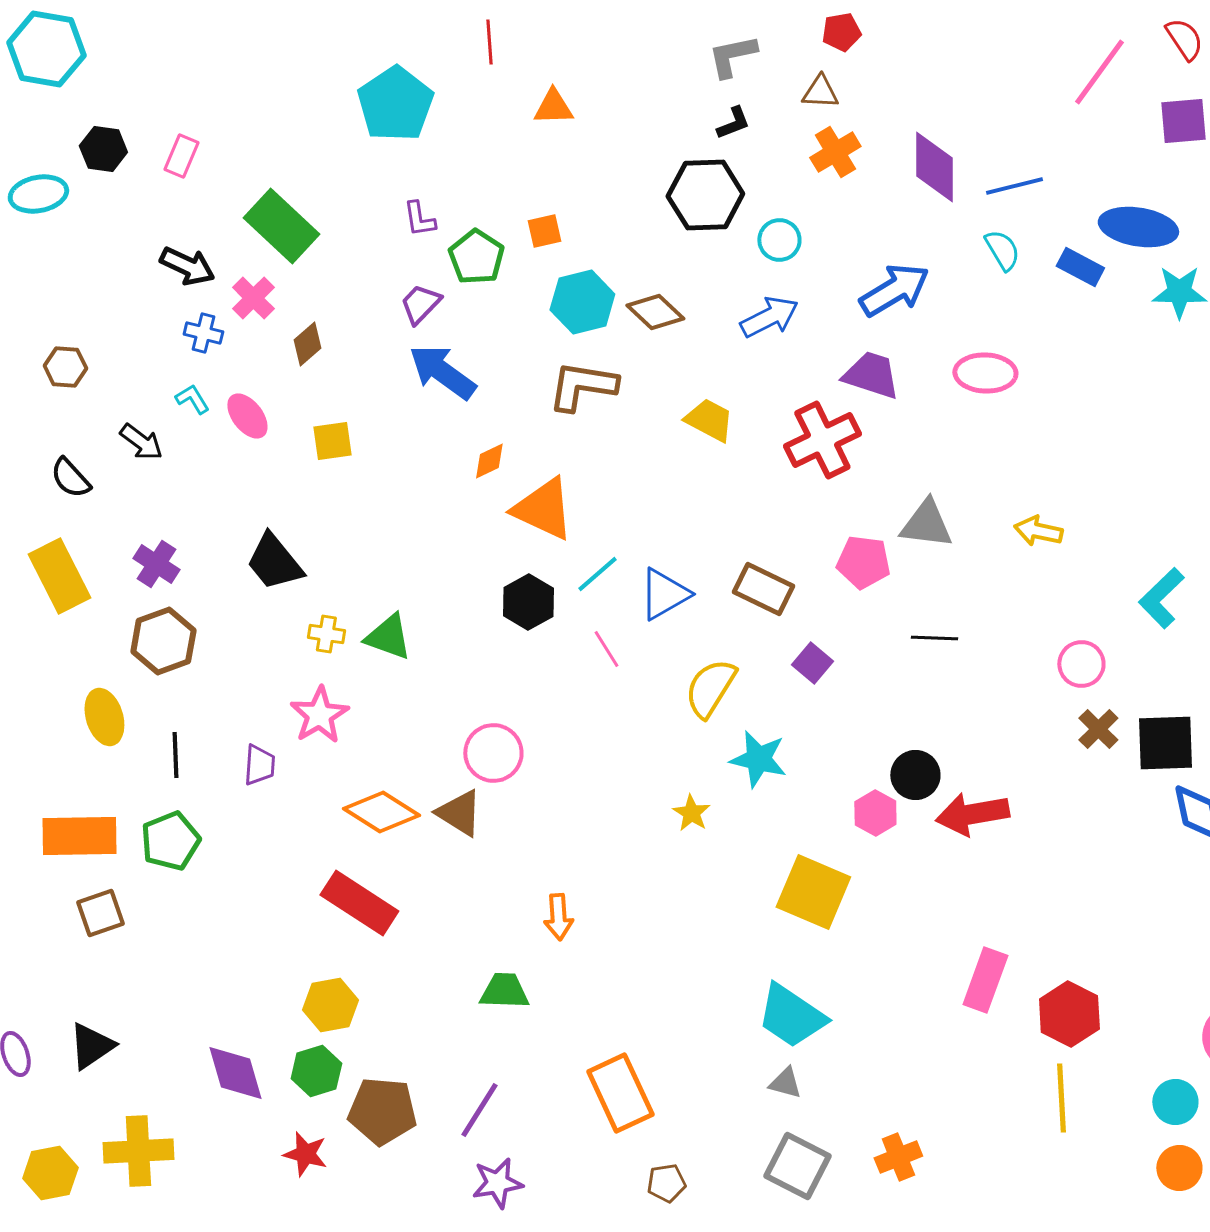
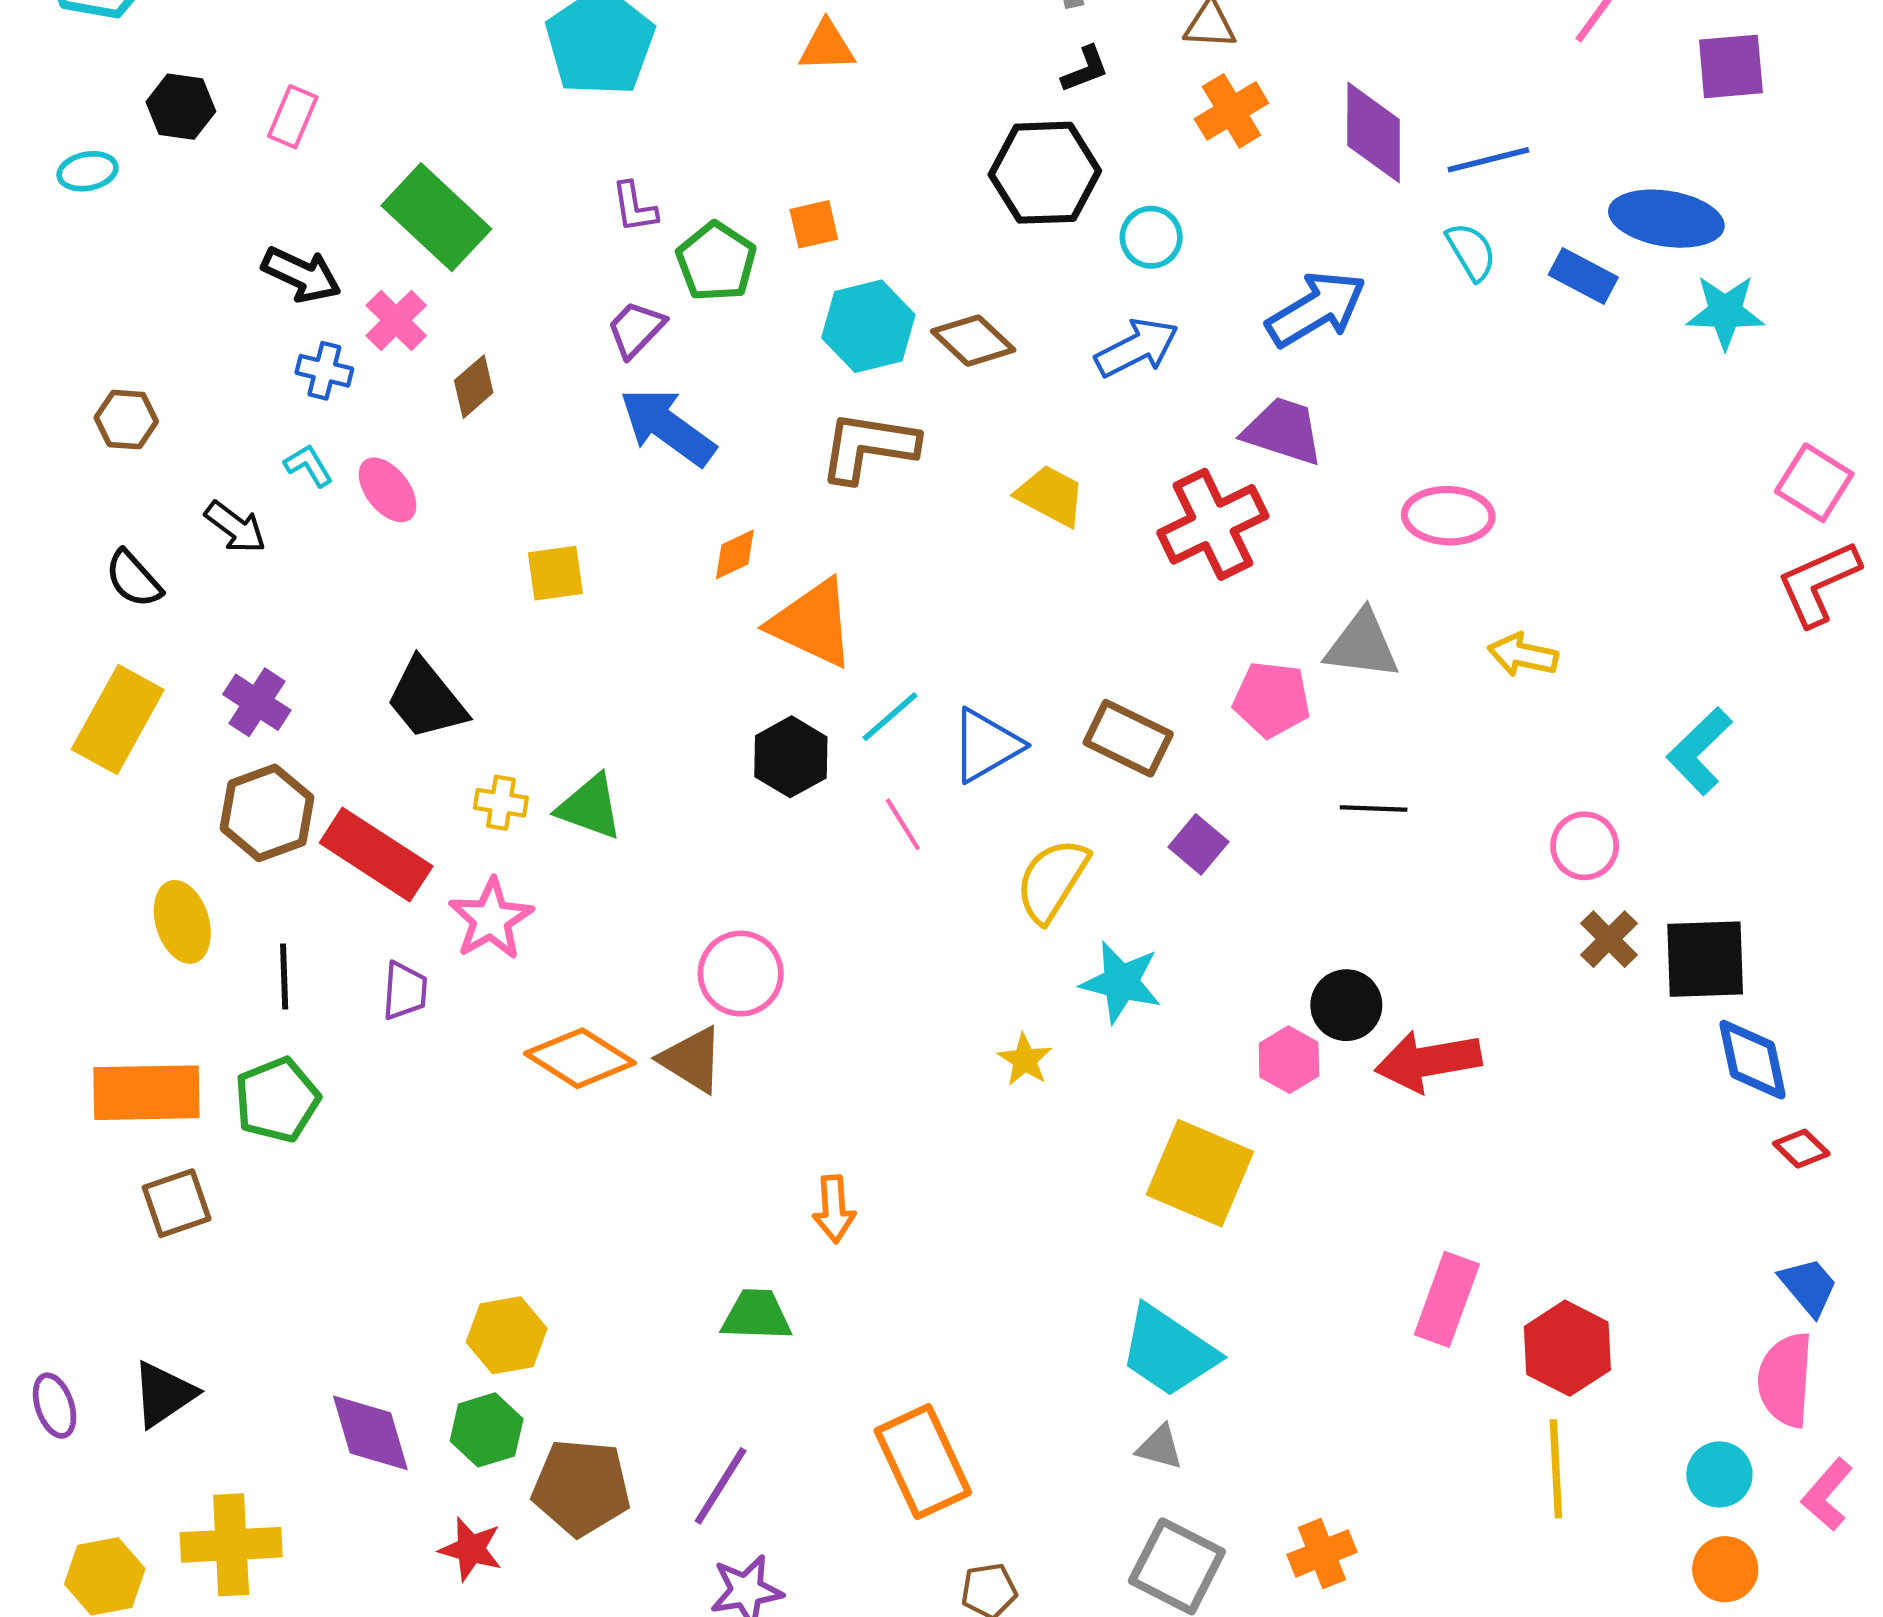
cyan ellipse: (38, 194) -> (88, 171), size x0.7
pink ellipse: (985, 373) -> (1448, 516), moved
yellow square: (332, 441) -> (555, 573), moved
yellow rectangle: (59, 576) -> (118, 720), turned 56
red rectangle: (359, 903) -> (376, 854), moved

